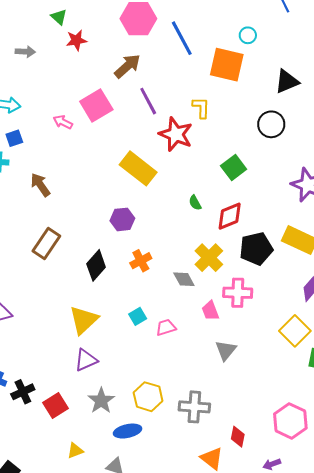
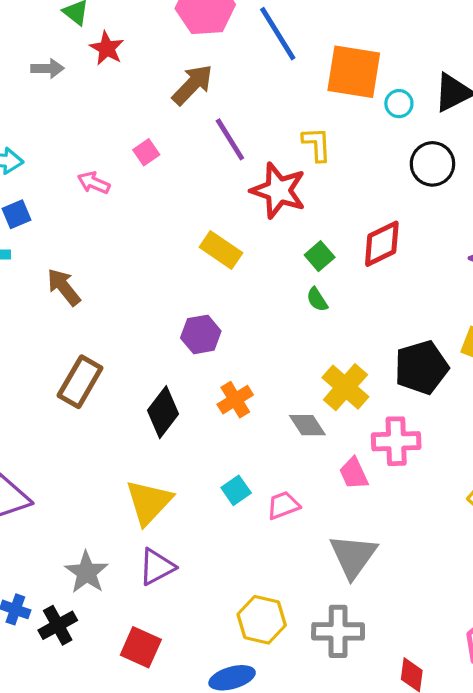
cyan circle: (248, 35) -> (399, 104), moved
red star: (76, 40) -> (107, 48), turned -30
gray arrow: (25, 52) -> (47, 68), moved
pink square: (96, 106) -> (146, 152), size x0.5
green square: (234, 167) -> (320, 256), moved, size x0.7
yellow rectangle: (138, 168) -> (221, 250), size x0.7
red diamond: (230, 216) -> (382, 244), moved
gray triangle: (226, 350) -> (353, 556), moved, size x1.4
gray star: (101, 401) -> (87, 572), moved
red square: (55, 405) -> (141, 647), moved, turned -30

